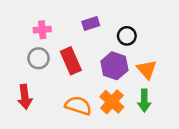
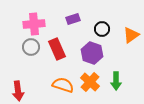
pink cross: (42, 30) -> (34, 24), size x1.5
orange triangle: (147, 69) -> (131, 35), moved, turned 36
red arrow: (25, 97) -> (18, 91), moved

